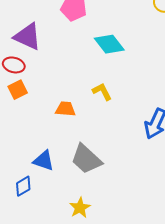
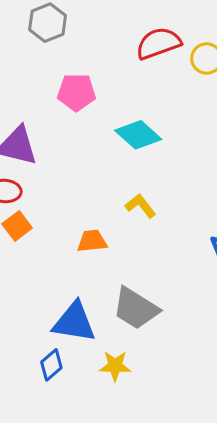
blue triangle: (44, 161) -> (74, 322), size x1.4
yellow star: (80, 208) -> (115, 366), moved, turned -30

